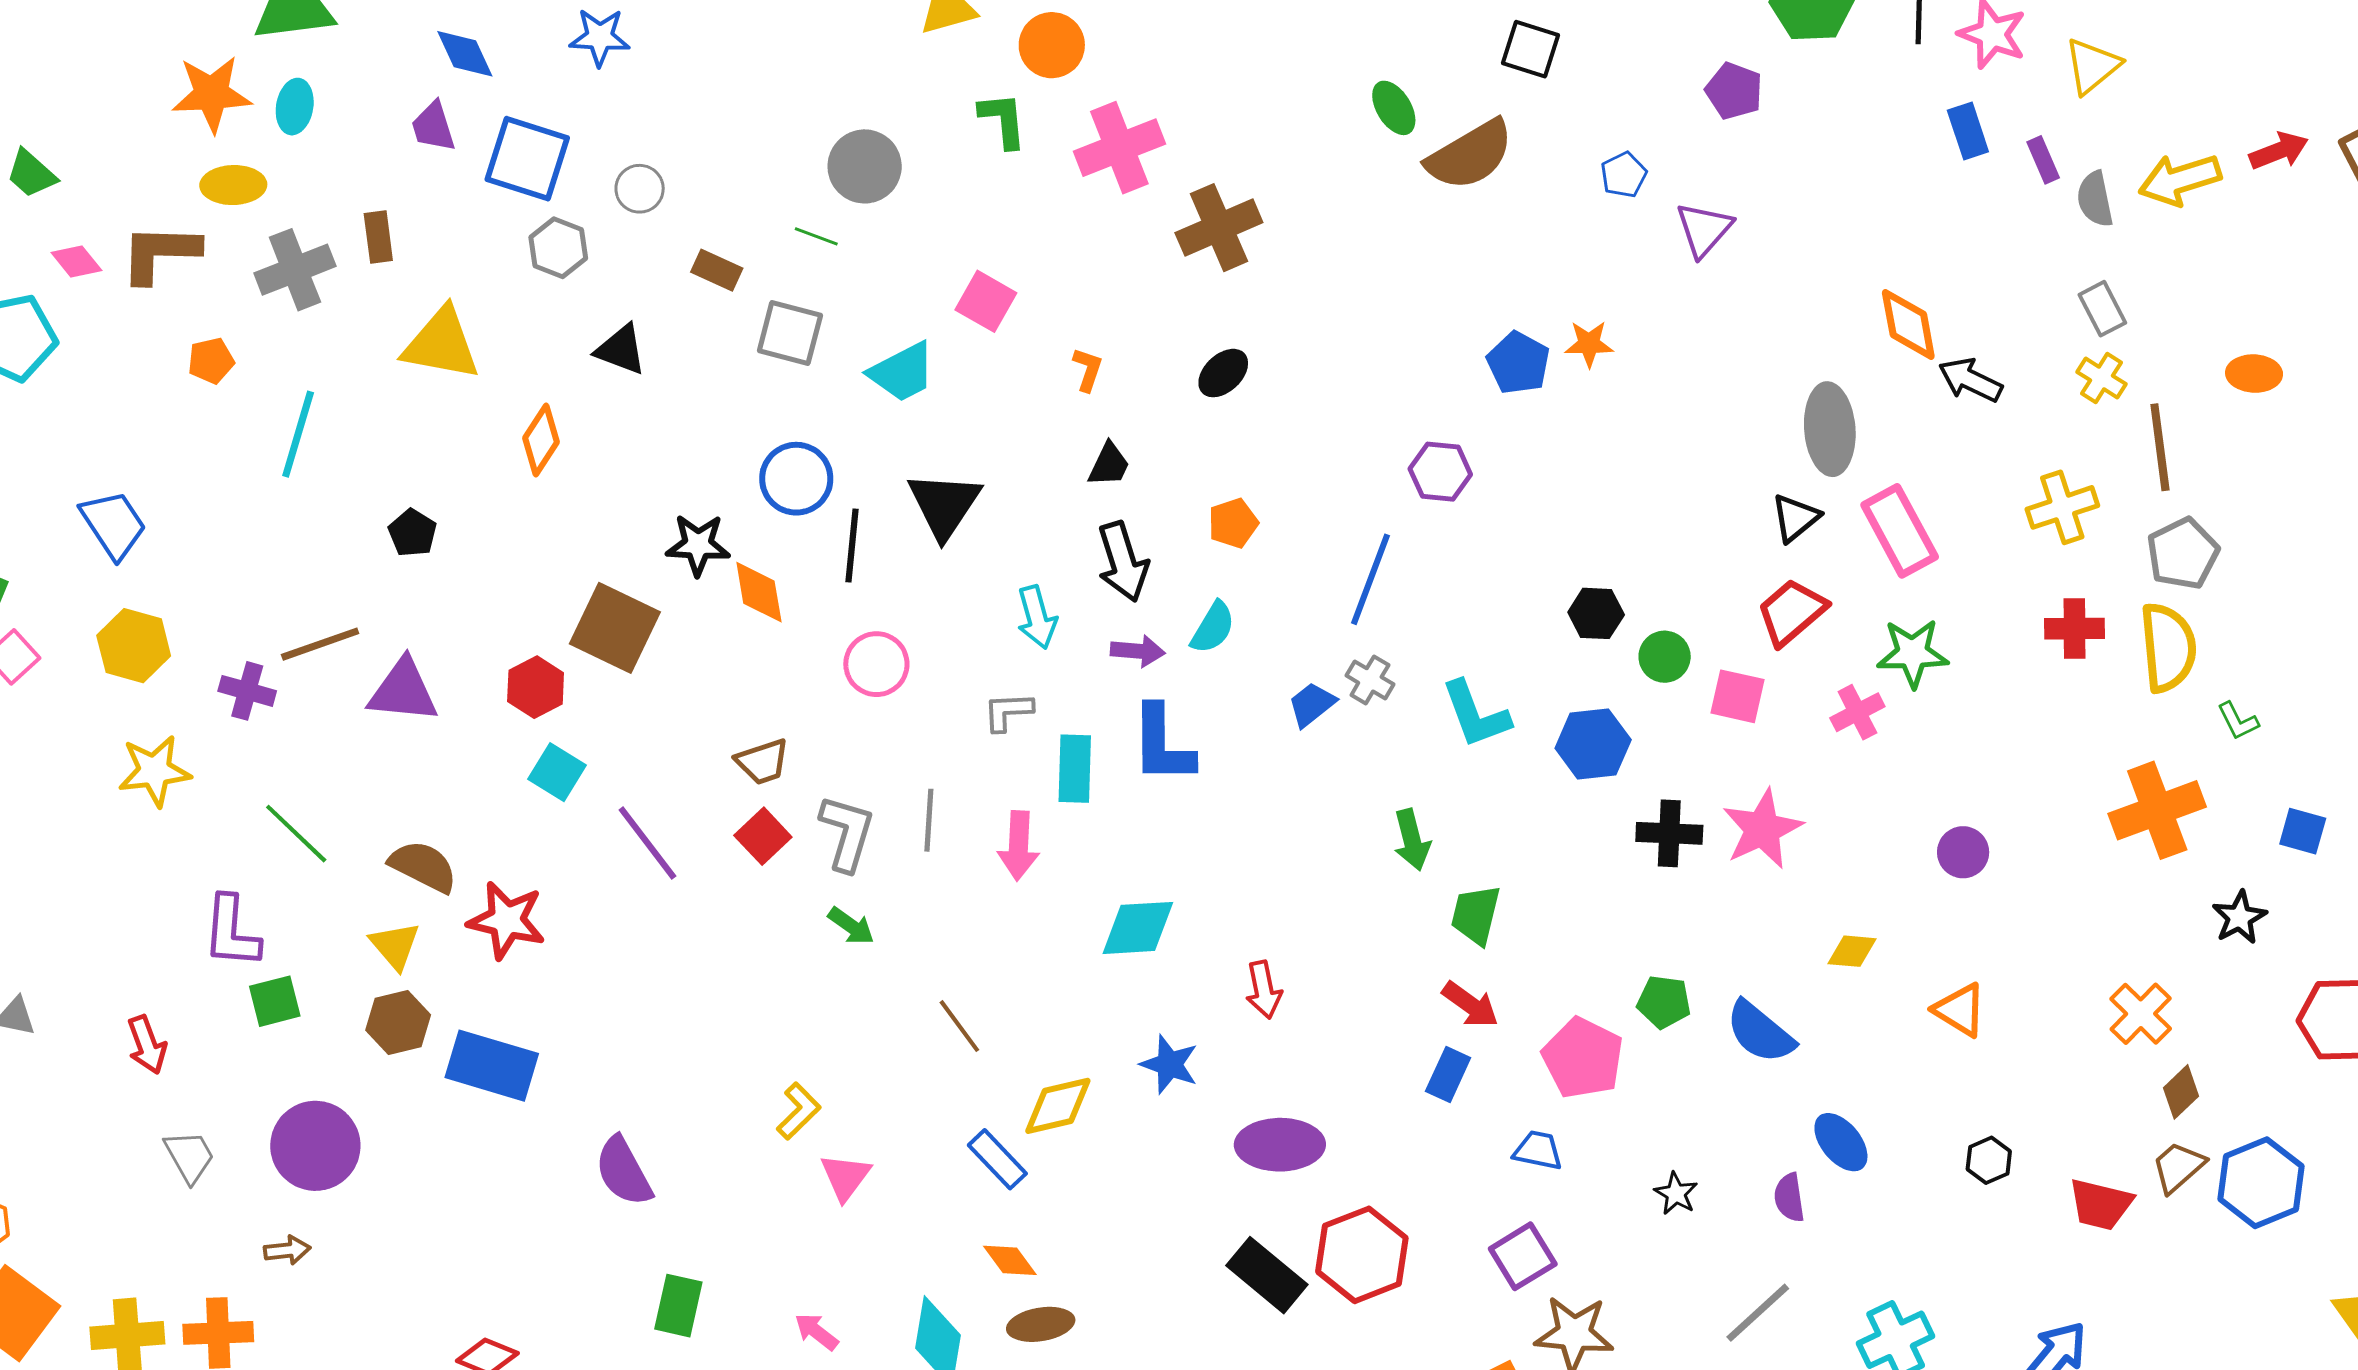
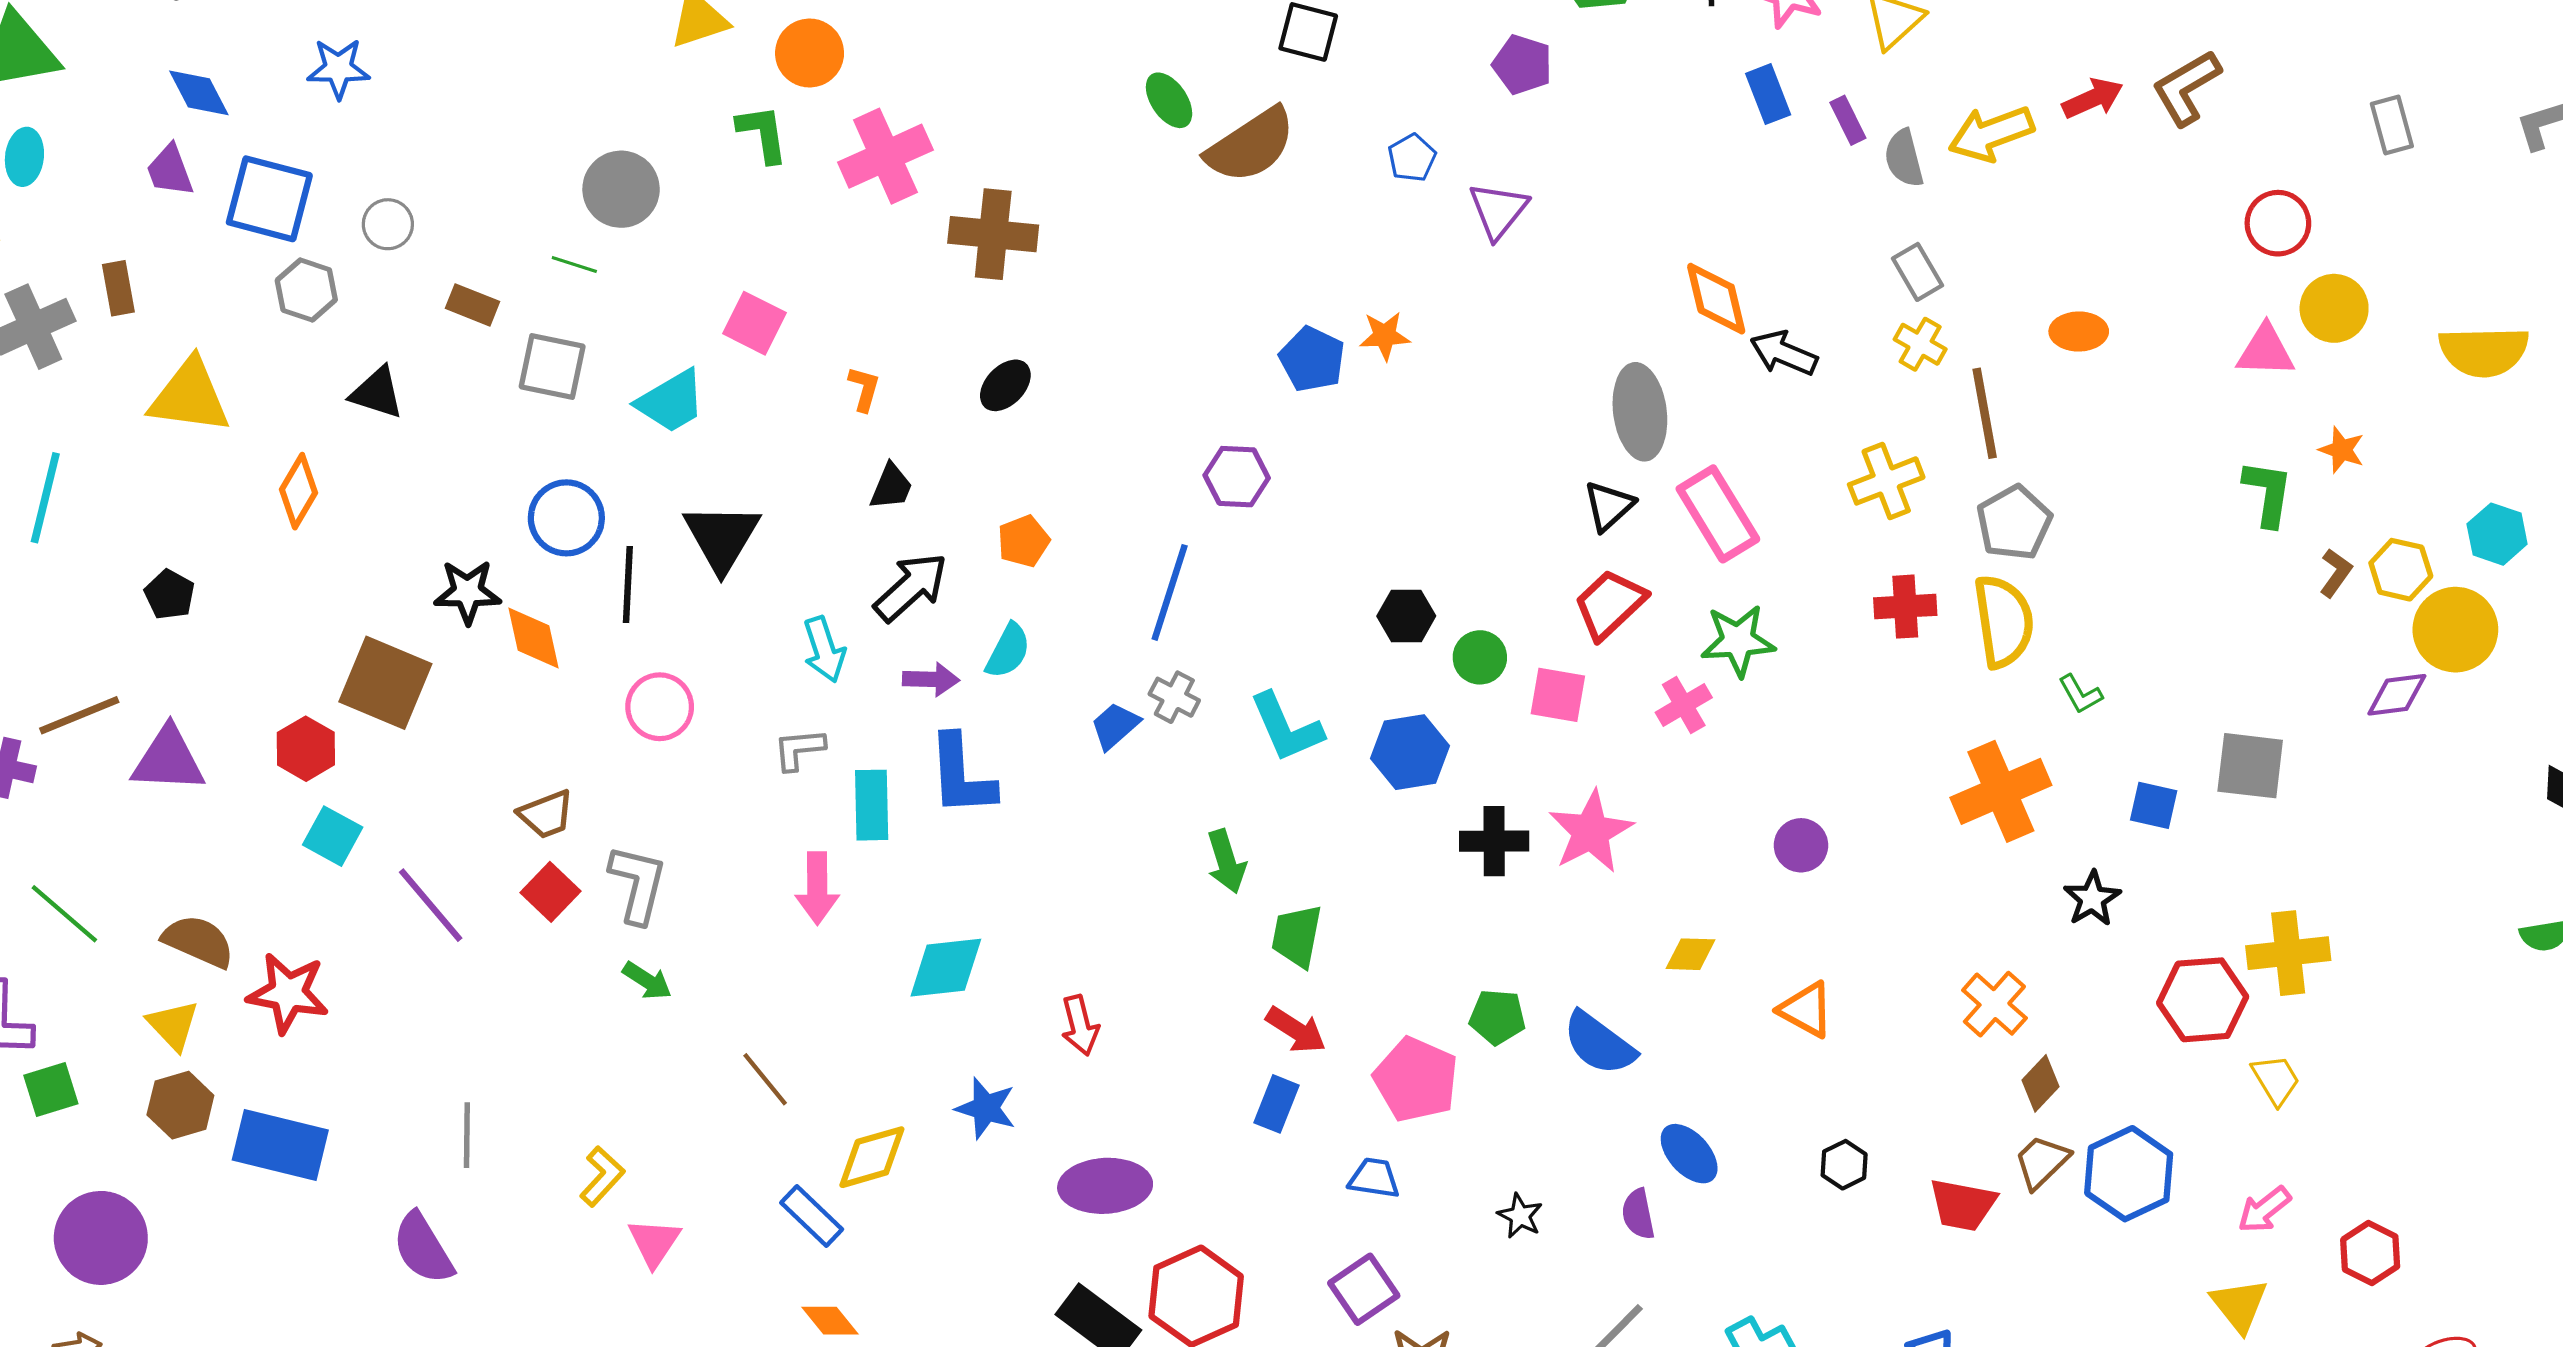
brown cross: (1219, 228) -> (993, 234), turned 32
black arrow: (1123, 562) -> (911, 587), turned -112
gray line: (929, 820) -> (467, 1135), moved

